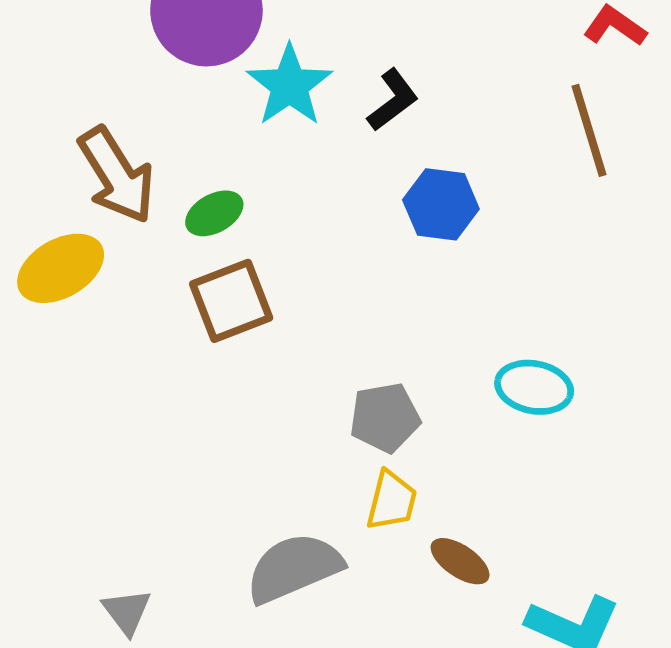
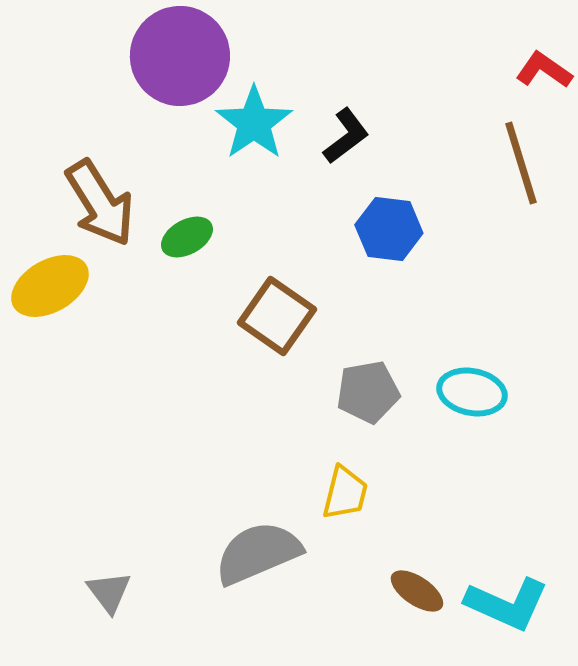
brown square: (231, 301) -> (277, 316), moved, turned -34
gray pentagon: (385, 418) -> (368, 392), moved
brown ellipse: (460, 561) -> (417, 591), moved

